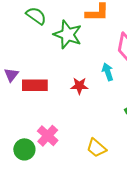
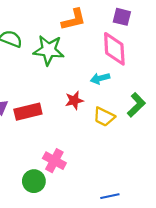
cyan arrow: (108, 72) -> (100, 78), turned -72
yellow trapezoid: (96, 148) -> (104, 117), moved

